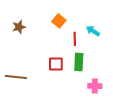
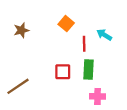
brown line: (16, 77) -> (18, 86), turned -40
pink cross: (95, 86) -> (98, 96), moved

